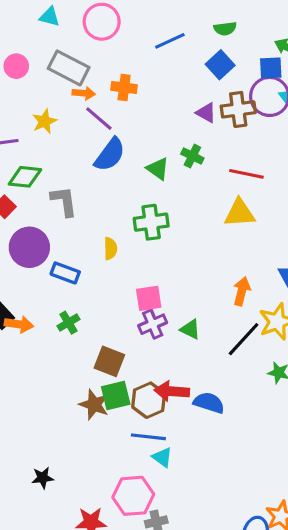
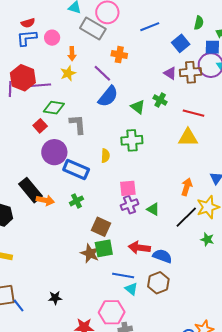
green semicircle: (225, 29) -> (199, 23), moved, turned -72
gray rectangle: (69, 68) -> (93, 28), moved
orange arrow: (84, 93) -> (72, 54), moved, turned 80
blue rectangle: (65, 273) -> (76, 170), size x1.4
brown hexagon: (149, 400) -> (158, 283), moved

